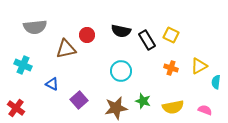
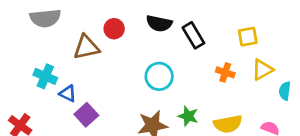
yellow square: (171, 35) -> (248, 37), moved, turned -35
cyan cross: (23, 65) -> (45, 76), moved
purple square: (79, 100) -> (86, 115), moved

